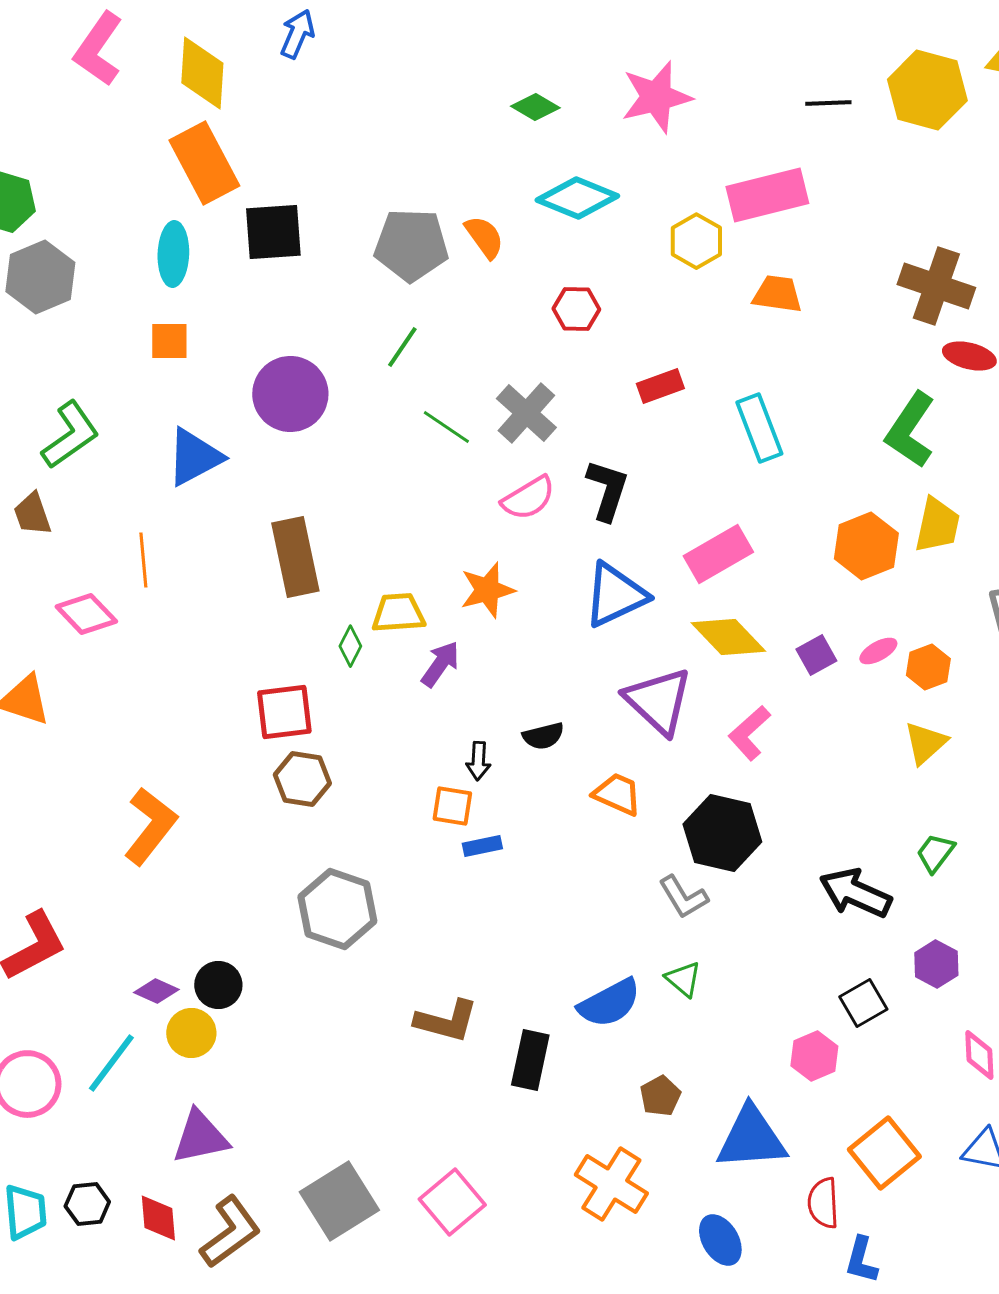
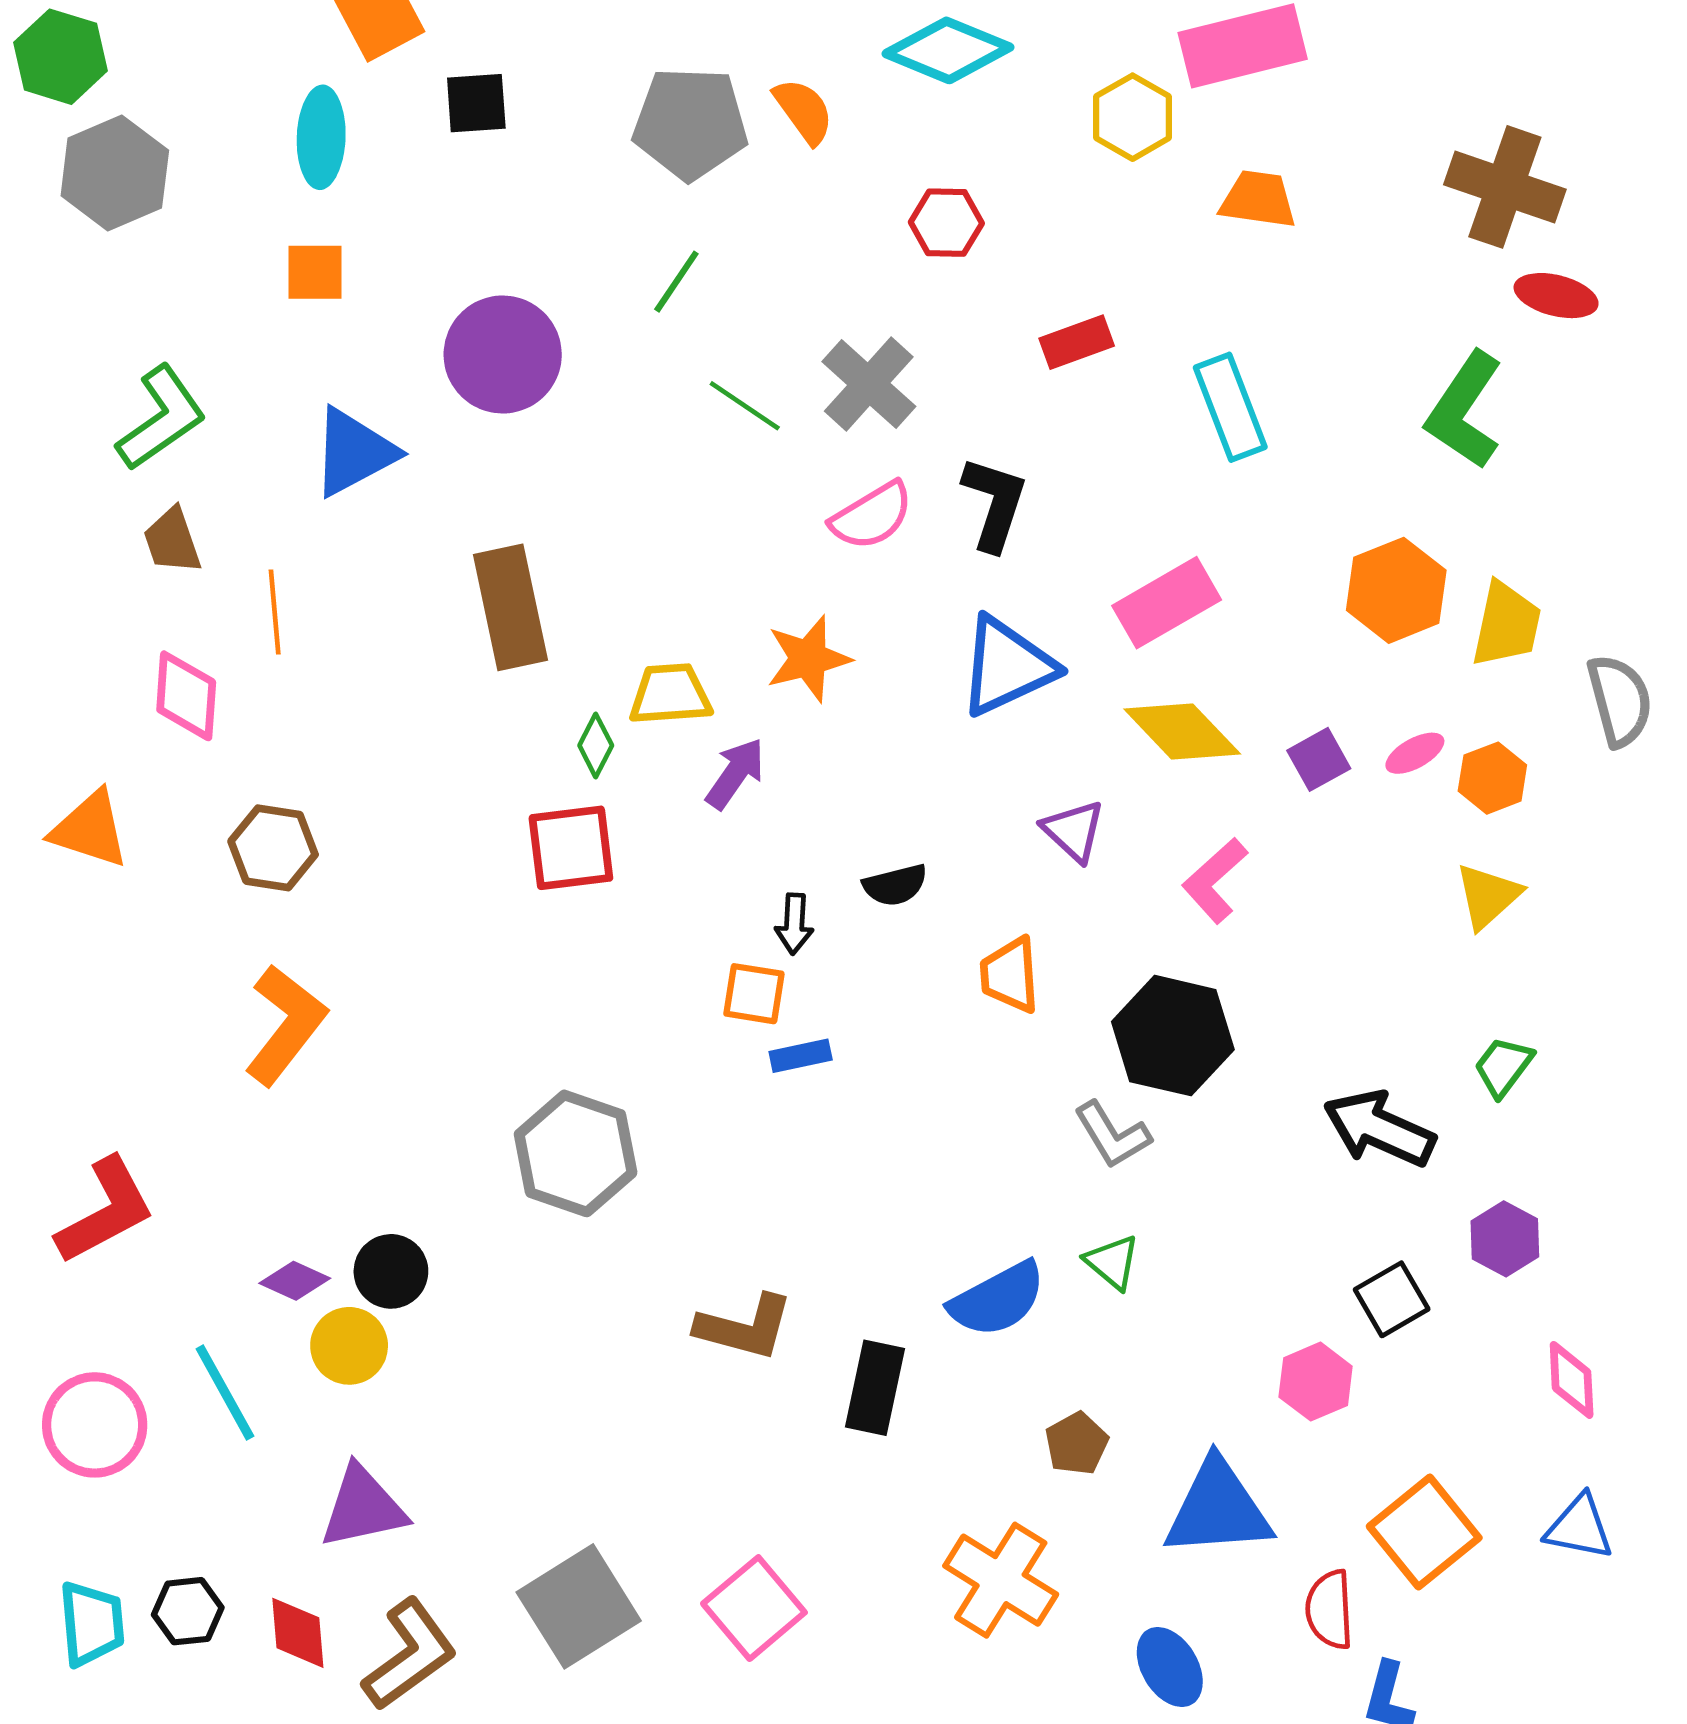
black square: (273, 232) -> (476, 103), size x0.7
brown trapezoid: (32, 514) -> (172, 541), moved
yellow trapezoid: (937, 525) -> (1506, 624), moved
pink diamond: (86, 614) -> (186, 696), turned 48
purple triangle: (658, 701) -> (1074, 831), size x0.6
red square: (284, 712) -> (571, 848), moved
brown hexagon: (302, 779) -> (273, 848), moved
orange trapezoid: (617, 794) -> (1010, 975), turned -118
cyan line: (111, 1063) -> (225, 1392), turned -66

